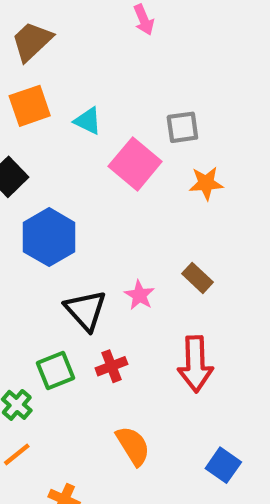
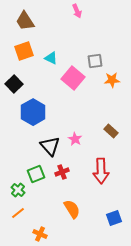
brown trapezoid: (32, 41) -> (25, 21), turned -80
orange star: (206, 183) -> (112, 80), moved
brown rectangle: (198, 278) -> (111, 131), moved
blue square: (223, 465) -> (114, 218), turned 35

